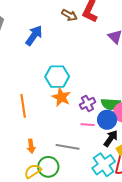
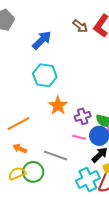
cyan hexagon: (57, 77) -> (45, 75), moved
orange line: (23, 106) -> (18, 124), moved, turned 60
orange arrow: (31, 146) -> (20, 149), turned 112

